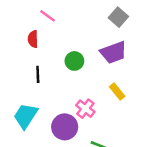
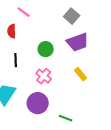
gray square: (118, 17) -> (72, 16), moved
pink cross: (85, 109) -> (44, 76), moved

